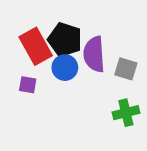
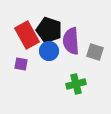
green cross: (126, 113) -> (76, 84), moved

